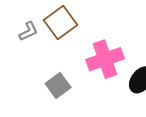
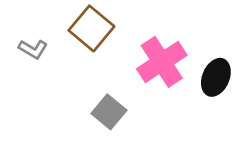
gray L-shape: (28, 31) -> (33, 49), moved, turned 70

